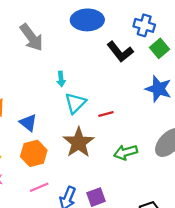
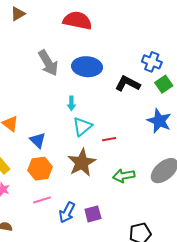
blue ellipse: (87, 20) -> (87, 67), moved
black L-shape: (120, 52) -> (128, 84), turned 150

